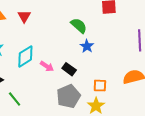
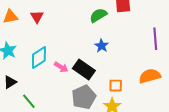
green semicircle: (79, 26) -> (98, 15), moved, turned -72
black rectangle: (69, 69) -> (84, 70), size x1.5

